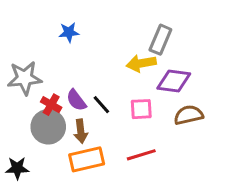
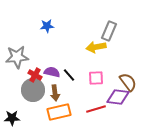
purple diamond: (174, 81) -> (118, 97), moved
purple semicircle: (76, 100) -> (52, 72), turned 140
brown semicircle: (188, 115) -> (128, 82), turned 66

